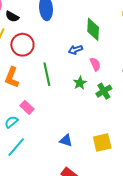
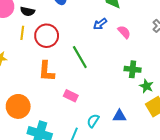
green star: (80, 83) -> (146, 86), moved
green cross: (104, 91) -> (133, 69), moved, turned -35
cyan semicircle: (11, 122) -> (93, 121), moved

